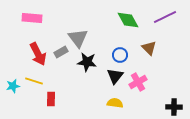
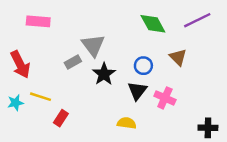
red arrow: (38, 54) -> (20, 64), moved
black star: (87, 62) -> (104, 74), turned 30
pink cross: (138, 82) -> (165, 98), turned -36
red rectangle: (51, 99) -> (61, 118), turned 32
yellow semicircle: (115, 103) -> (127, 123), moved

